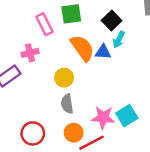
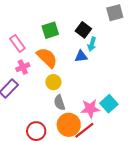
pink rectangle: (44, 24) -> (17, 43), moved
orange semicircle: (82, 48) -> (47, 58), moved
orange circle: (74, 133) -> (69, 125), size x1.5

